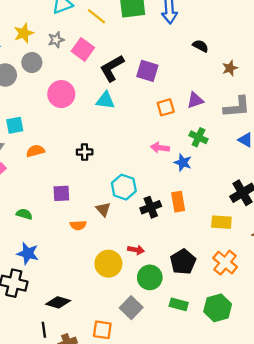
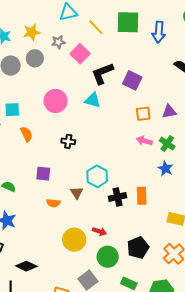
pink circle: (61, 94) -> (56, 101), moved
pink arrow: (160, 148) -> (144, 141), moved
orange semicircle: (35, 151) -> (26, 134), turned 70
blue star: (183, 162) -> (165, 168), moved

